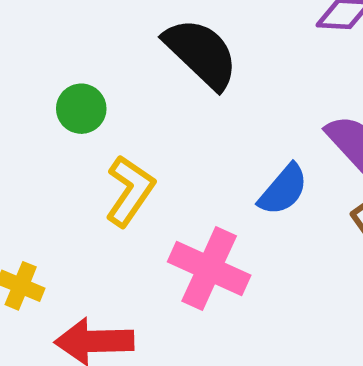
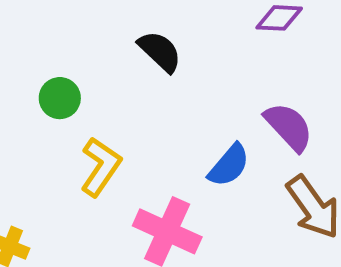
black semicircle: (201, 53) -> (160, 51), size x0.7

